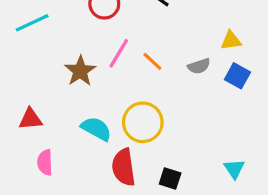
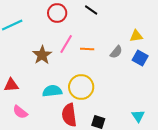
orange line: (152, 61) -> (87, 49), turned -40
gray semicircle: (199, 66) -> (116, 52), turned -32
cyan semicircle: (96, 129) -> (52, 91), turned -36
pink semicircle: (45, 162) -> (20, 112), turned -49

